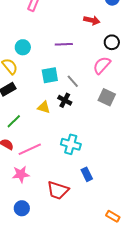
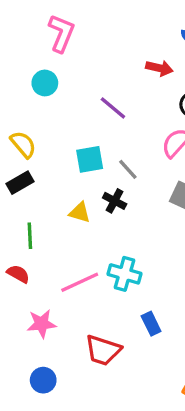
purple line: (64, 44) -> (113, 108), turned 42
cyan circle: (23, 47) -> (45, 83), moved
green line: (14, 121) -> (30, 236), turned -49
pink line: (30, 149) -> (80, 282), moved

